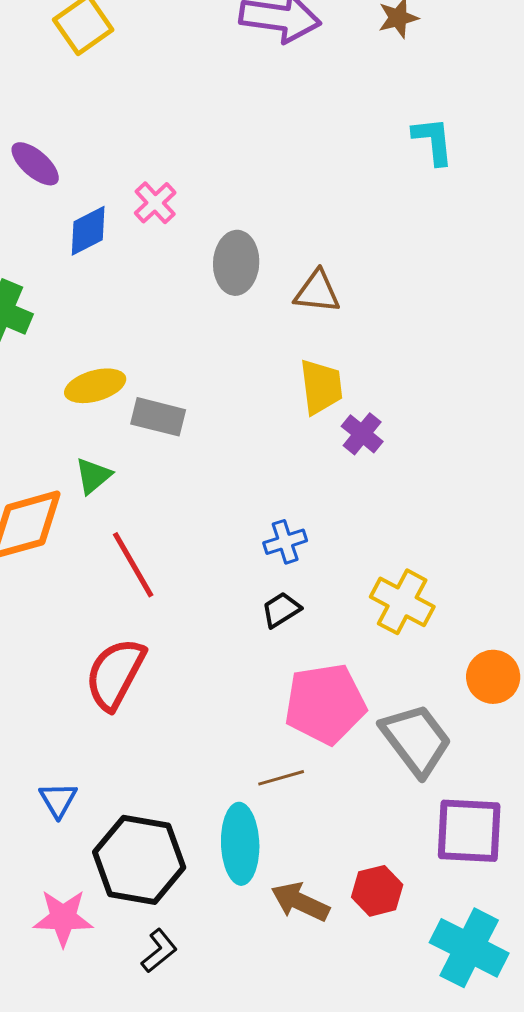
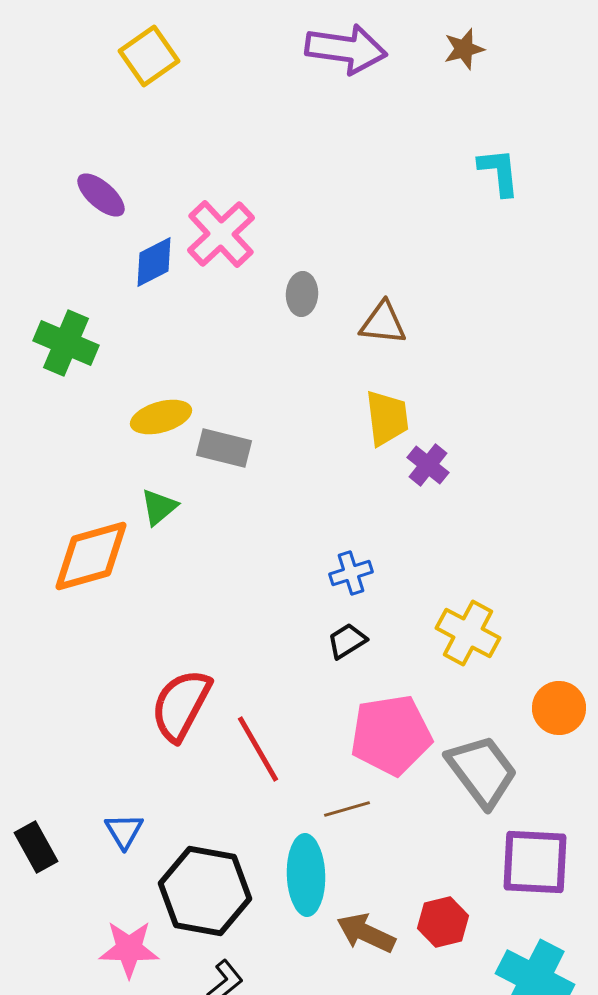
pink cross: (155, 203) -> (221, 234), size x1.6
gray ellipse: (236, 263) -> (302, 294), size x0.7
red line: (133, 565) -> (258, 749), moved

